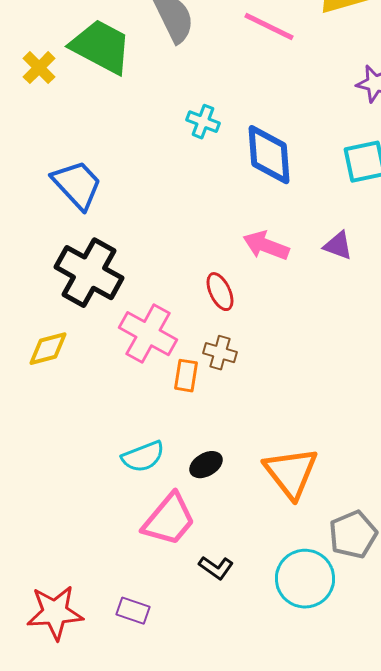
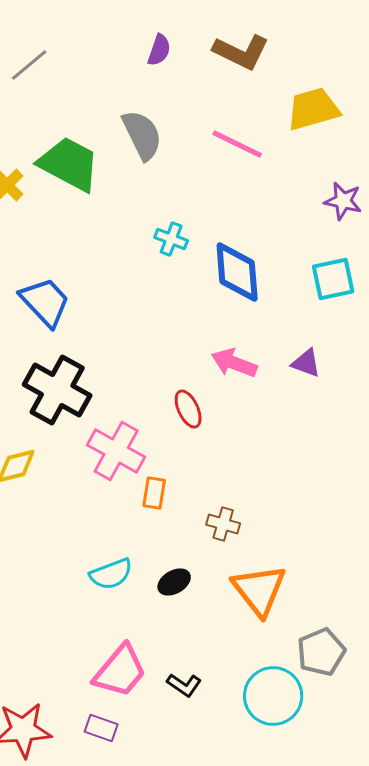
brown cross: (220, 353) -> (223, 524), moved
pink trapezoid: (169, 520) -> (120, 671), moved

